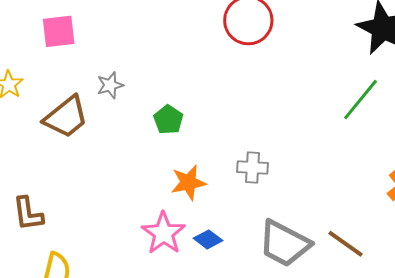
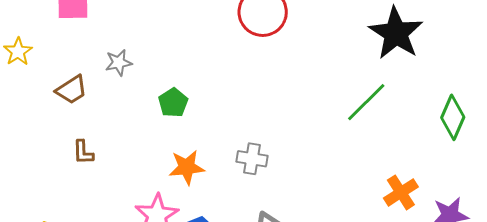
brown trapezoid: (66, 117) -> (72, 90), size x0.7
brown L-shape: (28, 214) -> (83, 152), moved, size x0.7

